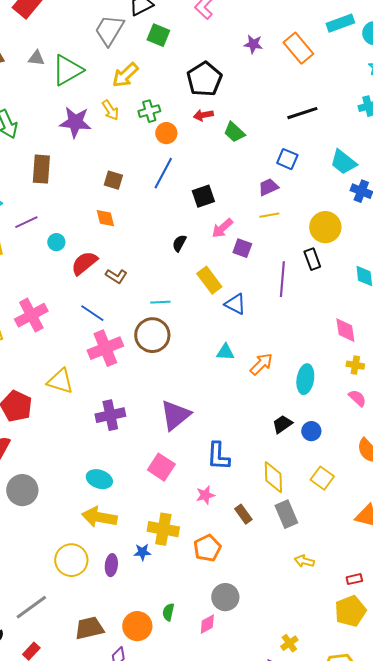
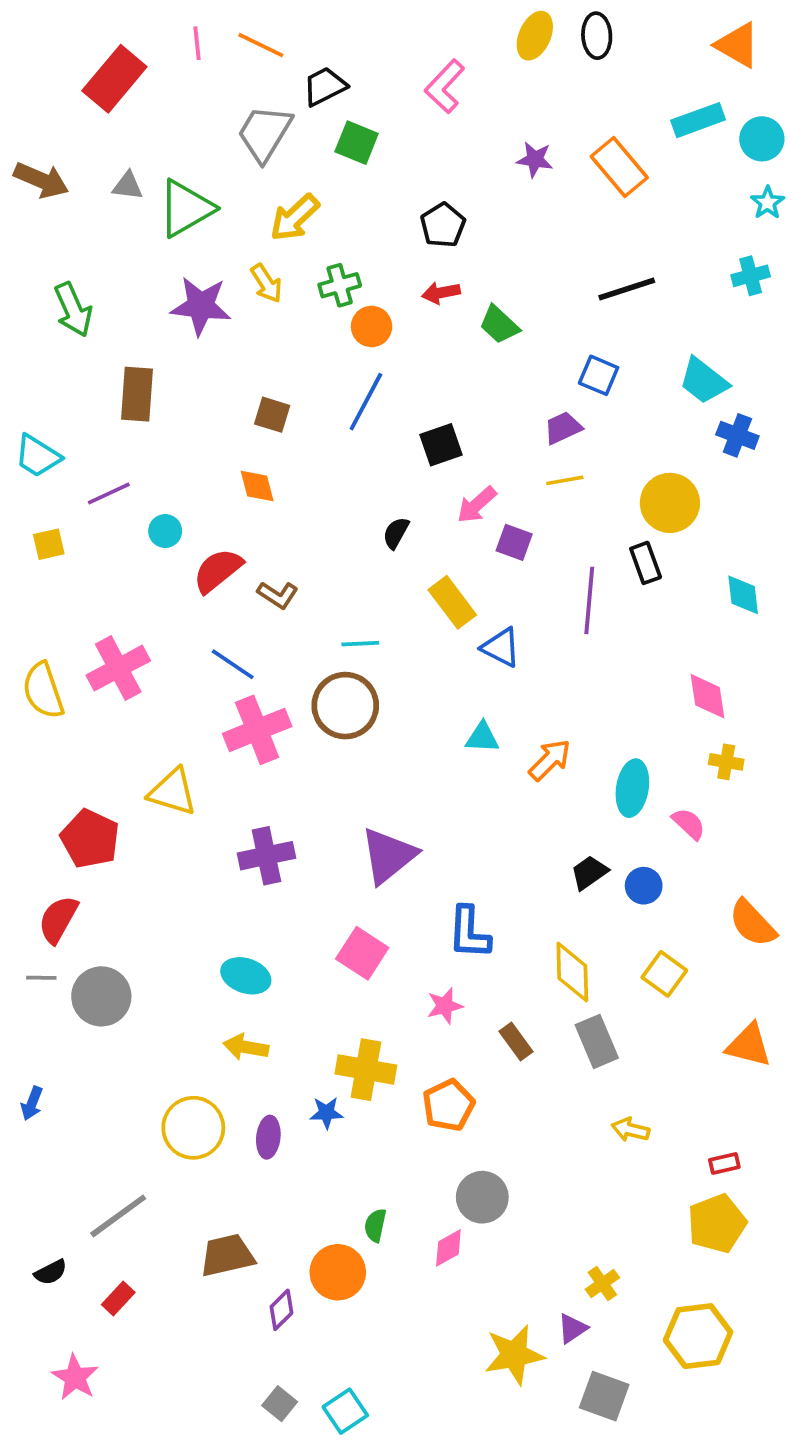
black pentagon: (204, 79) -> (443, 225), size x0.7
pink semicircle: (357, 398) -> (689, 824), moved
yellow arrow: (99, 517) -> (246, 1047), size x0.7
orange circle: (137, 626) -> (338, 1272), moved

